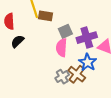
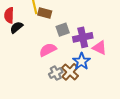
black semicircle: (17, 41) -> (16, 27), moved
pink semicircle: (62, 48) -> (48, 50), moved, turned 54

